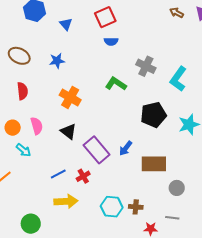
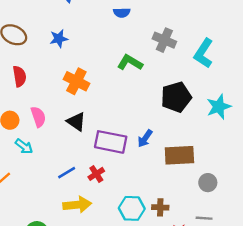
purple rectangle: (97, 150) -> (111, 142), turned -36

